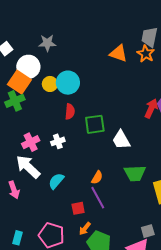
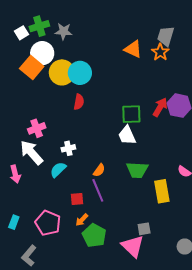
yellow circle: (50, 84) -> (62, 72), size x1.6
green cross: (15, 101) -> (39, 26), moved
green square: (95, 124) -> (131, 114), moved
white cross: (58, 141) -> (68, 148), moved

